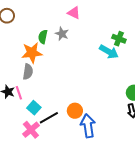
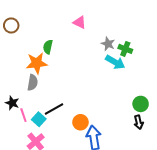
gray star: (62, 34) -> (108, 44), moved
pink line: (19, 93) -> (23, 115), moved
black line: (49, 118) -> (54, 109), moved

